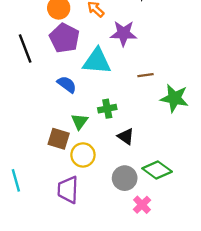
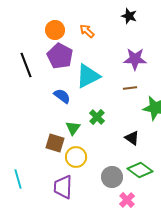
purple star: (123, 33) -> (135, 59), moved
cyan triangle: (97, 61) -> (88, 76), turned -32
green cross: (107, 109) -> (97, 117), turned -35
black triangle: (126, 136) -> (132, 138), moved

